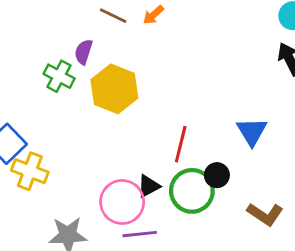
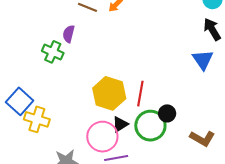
yellow hexagon: (114, 89) -> (109, 93), moved
blue triangle: (252, 132) -> (203, 60), moved

